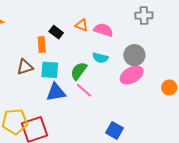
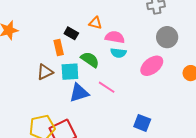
pink semicircle: (103, 30) -> (115, 37), moved
gray circle: (134, 55) -> (167, 37), moved
green semicircle: (79, 71) -> (90, 60), moved, turned 96

